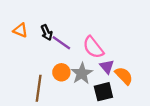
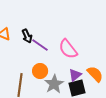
purple triangle: (107, 67) -> (75, 75), moved, turned 32
gray star: (82, 73) -> (54, 84), moved

